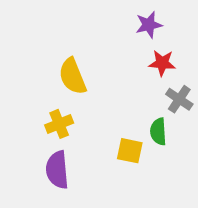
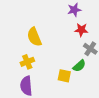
green semicircle: (158, 132) -> (79, 66), turned -128

